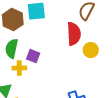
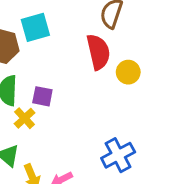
yellow cross: (19, 68) -> (25, 118), turned -32

